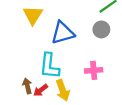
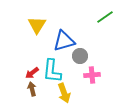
gray circle: (101, 29) -> (80, 56), moved
red arrow: (41, 90) -> (32, 73), moved

